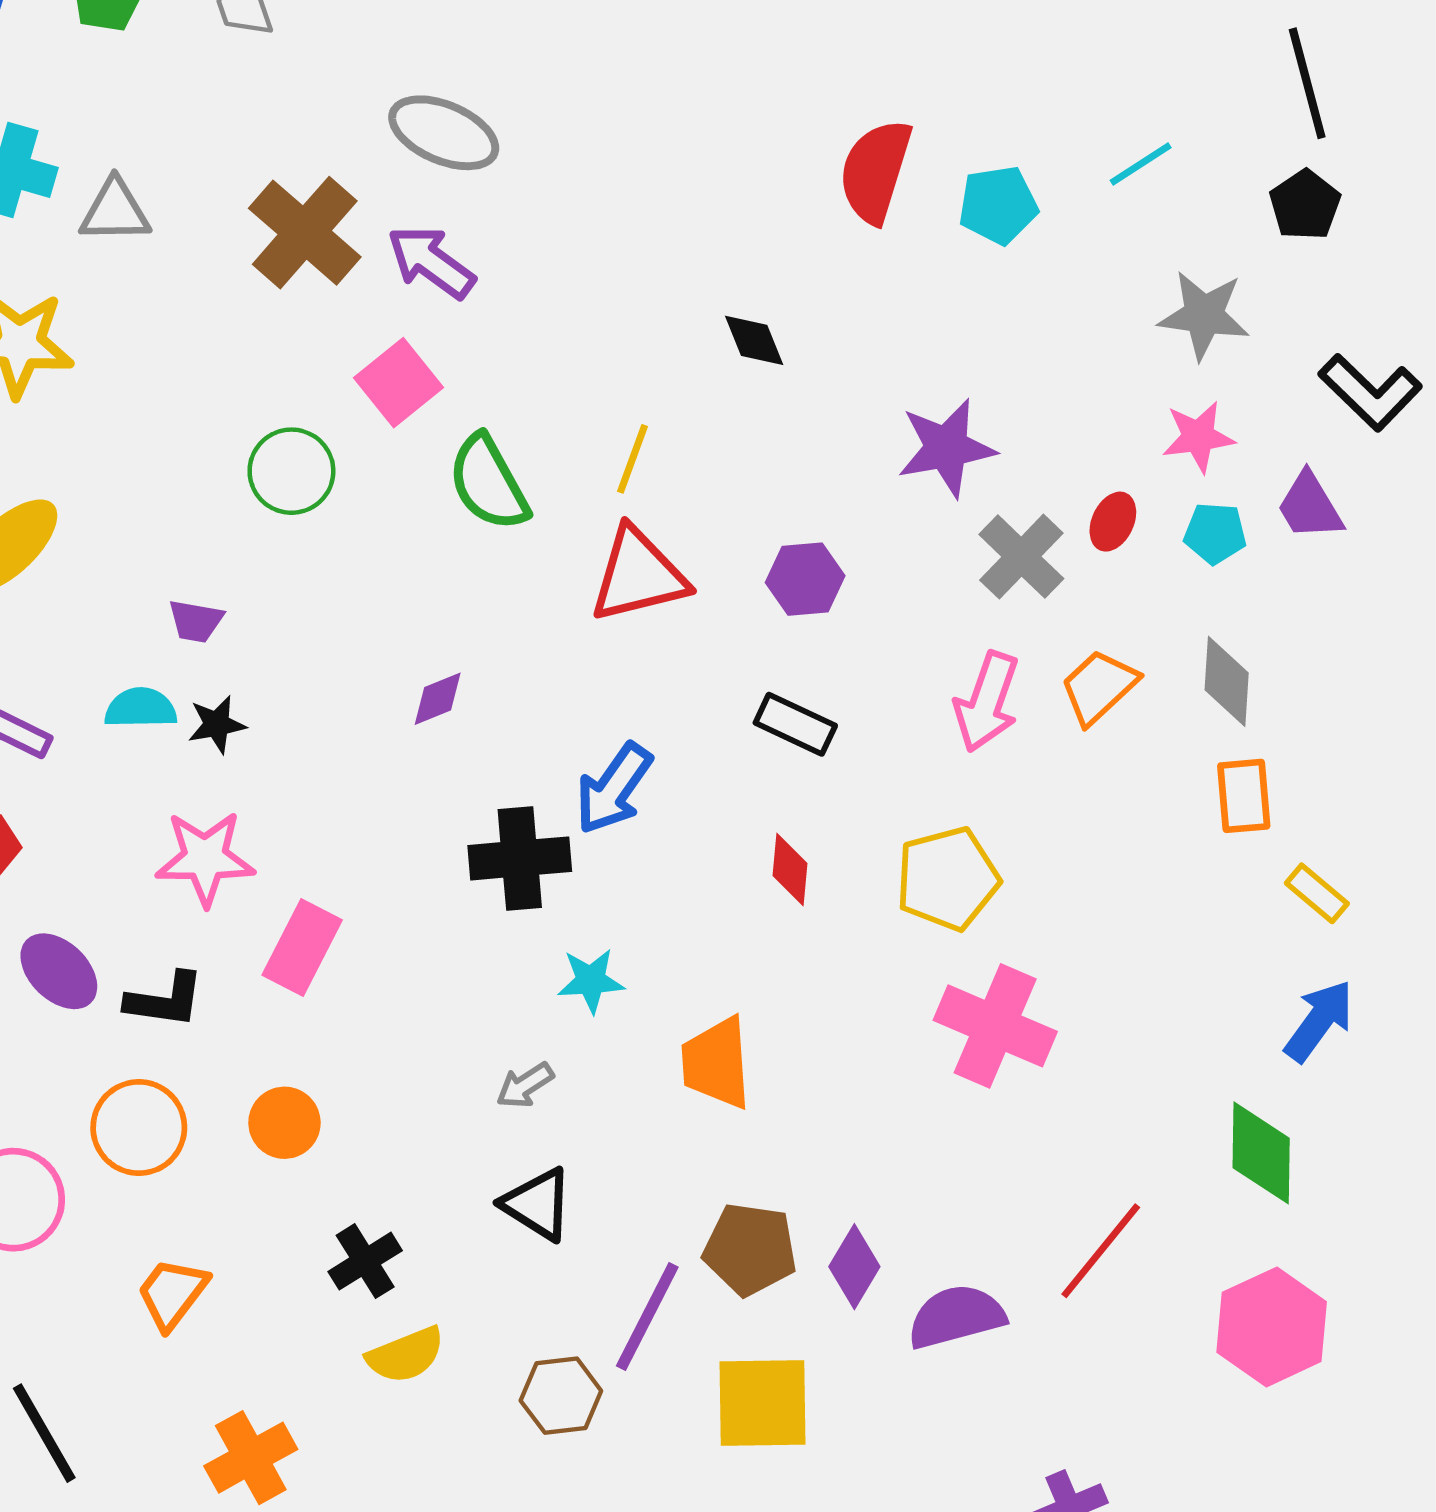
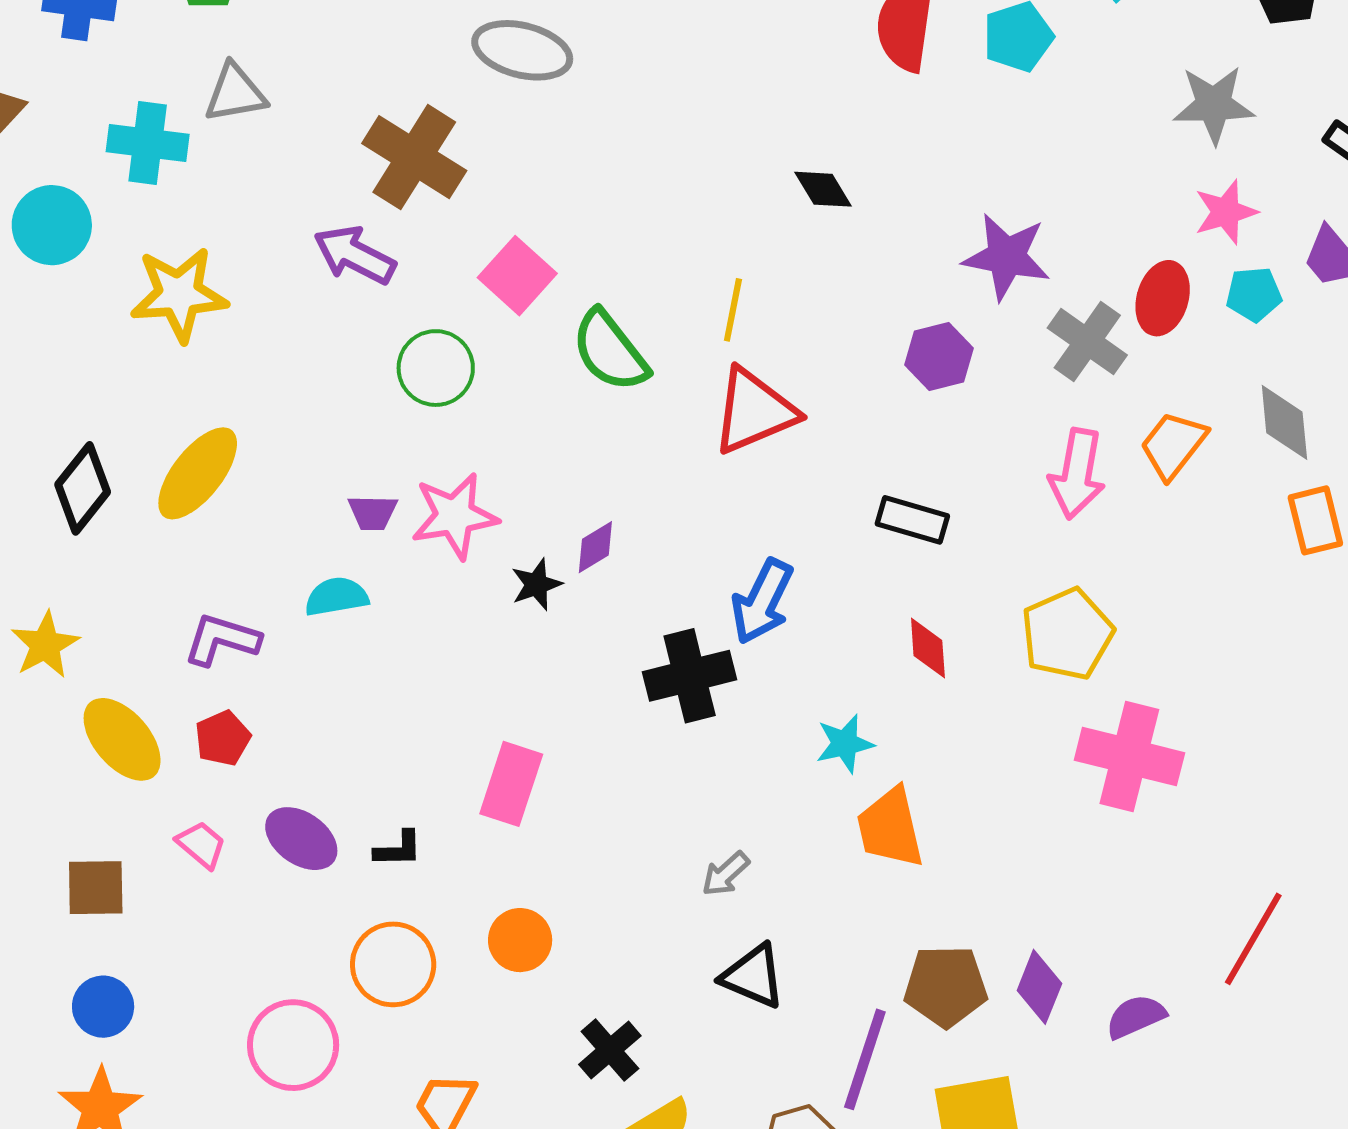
gray triangle: (115, 211) -> (235, 93), moved
purple arrow: (431, 262) -> (355, 255), moved
purple star: (946, 448) -> (1006, 257), turned 30
red ellipse: (1113, 522) -> (1163, 298), size x1.4
purple hexagon: (805, 579) -> (939, 356), moved
black star: (217, 724) -> (536, 584), moved
pink star: (205, 858) -> (455, 516), moved
cyan star: (591, 981) -> (845, 744), moved
black L-shape: (165, 1000) -> (398, 849), size x0.7
purple semicircle: (956, 1317) -> (1136, 1017), size x0.7

